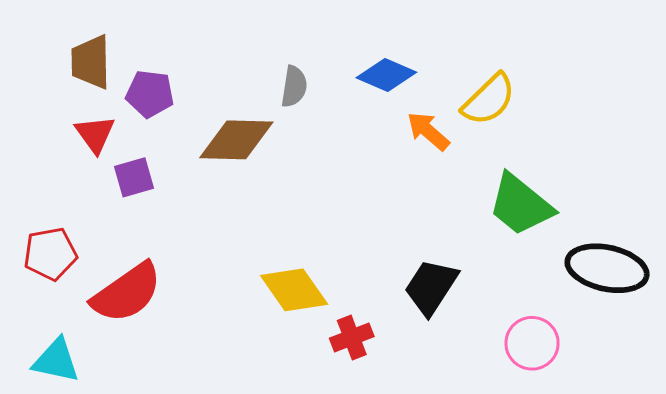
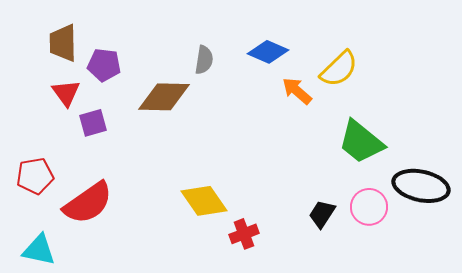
black trapezoid: (431, 287) -> (322, 214), moved, size x0.7
pink circle: (532, 343) -> (369, 207), moved

